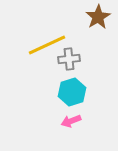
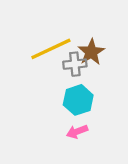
brown star: (98, 17) -> (91, 52), moved

